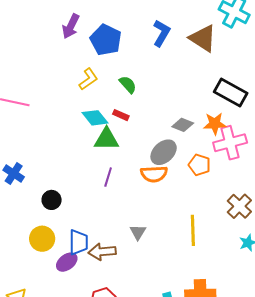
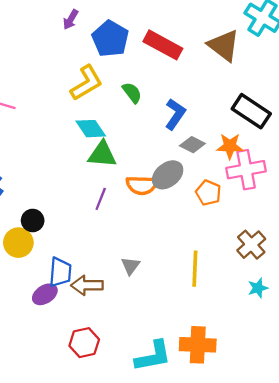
purple arrow: (71, 26) -> (71, 20), size x0.7
blue L-shape: (161, 33) -> (175, 114), moved
yellow L-shape: (88, 79) -> (86, 83), size x1.4
red rectangle: (121, 115) -> (163, 45), moved, size x2.0
orange semicircle: (154, 174) -> (142, 185), moved
yellow circle: (42, 239) -> (18, 243), moved

